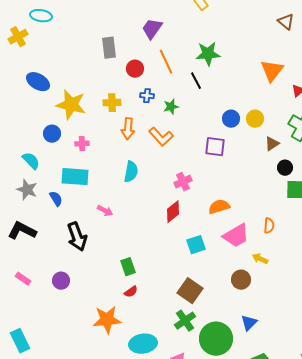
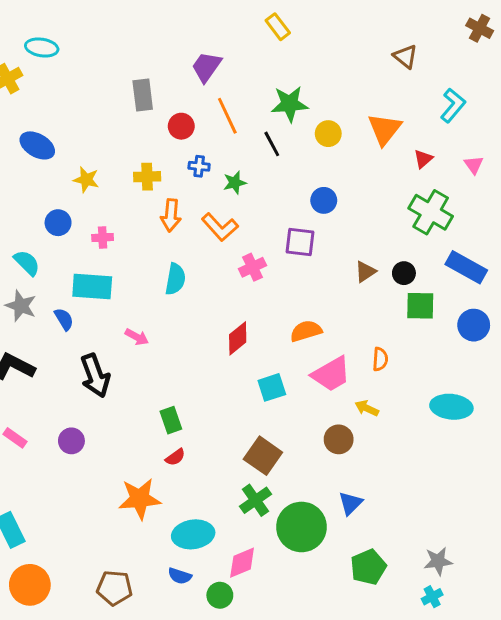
yellow star: (71, 105) -> (86, 180), size x0.6
yellow circle: (255, 119) -> (328, 134), moved
brown triangle: (272, 144) -> (365, 272), moved
pink cross: (183, 182) -> (253, 267), moved

